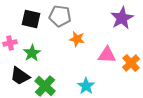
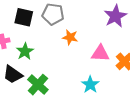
cyan star: (86, 86) -> (90, 85), moved

